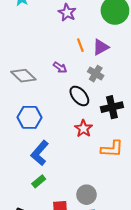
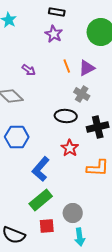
purple arrow: (60, 67) -> (29, 70), moved
black ellipse: (79, 96) -> (66, 116), turned -45
blue L-shape: (40, 153) -> (41, 169), moved
green rectangle: (39, 181) -> (41, 200), moved, size x1.6

